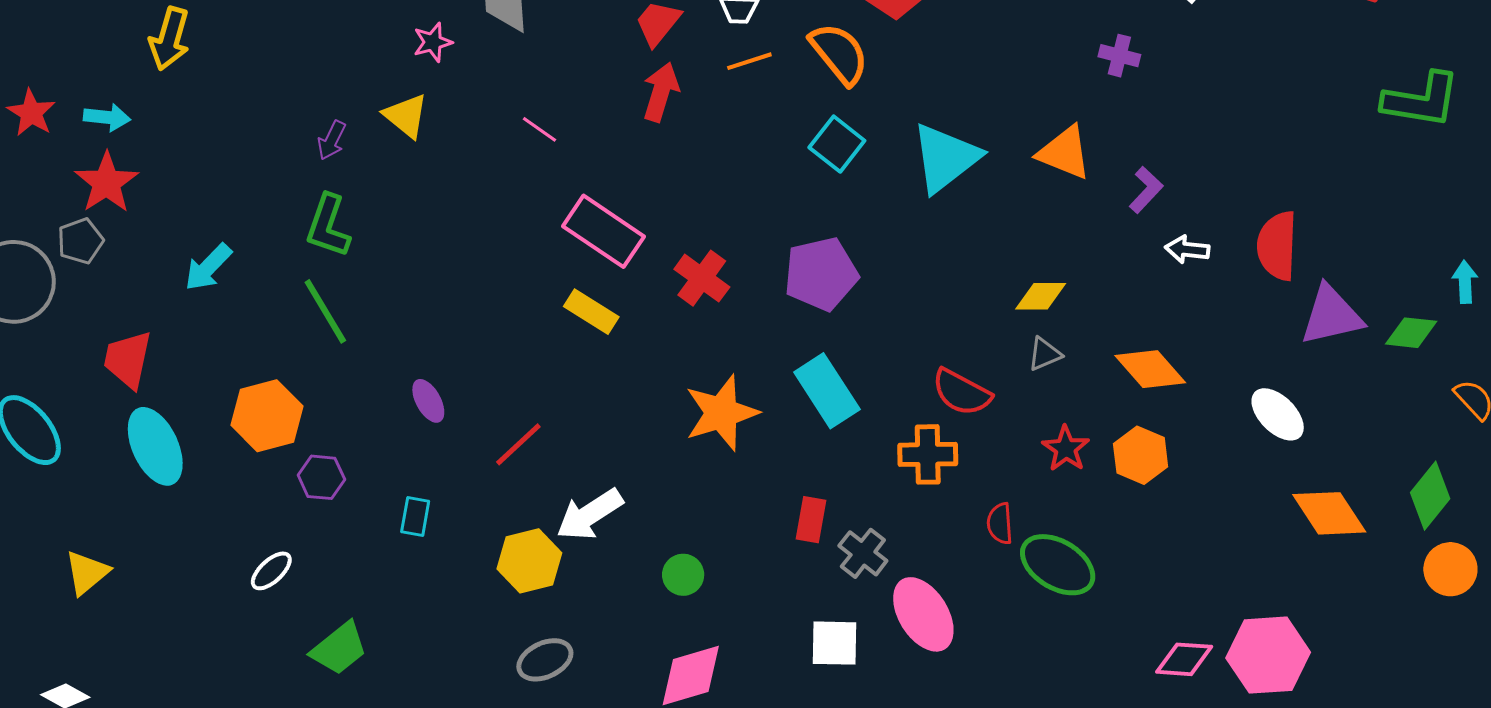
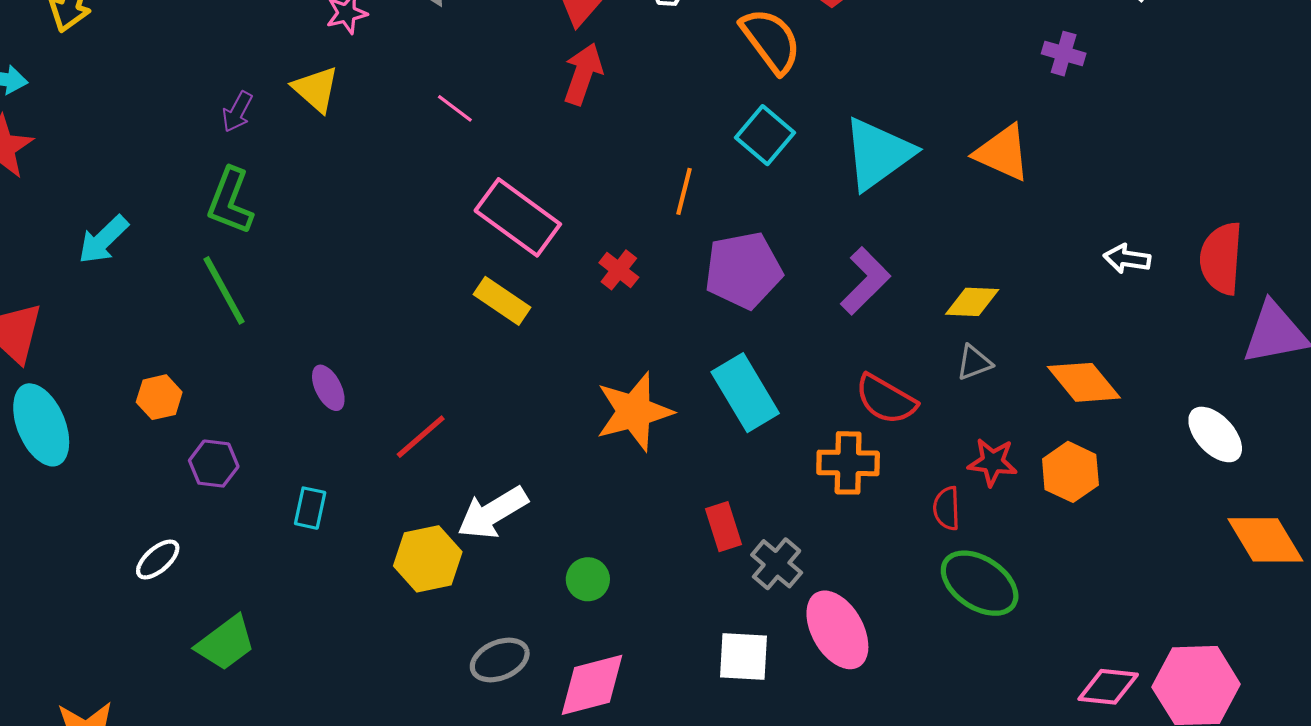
orange line: (749, 61) -> (684, 191), moved, turned -60
purple L-shape: (1146, 190) -> (865, 281), moved, size x1.4
red cross: (702, 278) -> (619, 270), size x0.7
orange hexagon: (267, 416) -> (159, 397), size x0.6
red star: (1066, 449) -> (993, 462), turned -30
red rectangle: (811, 520) -> (723, 527), turned -30
red semicircle: (1000, 524) -> (947, 508), moved
gray ellipse: (545, 660) -> (500, 660), moved

